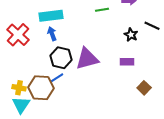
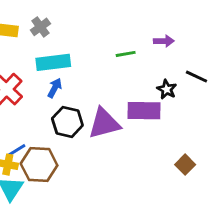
blue arrow: (52, 34) -> (55, 88), turned 48
purple rectangle: (127, 62) -> (144, 111), moved, size x1.6
blue line: (57, 78) -> (16, 150), moved

